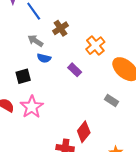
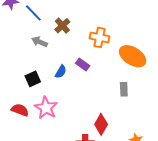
orange cross: (95, 46) -> (99, 37), turned -30
blue semicircle: (44, 58) -> (61, 72), moved, turned -64
gray rectangle: (112, 101) -> (124, 89), turned 64

